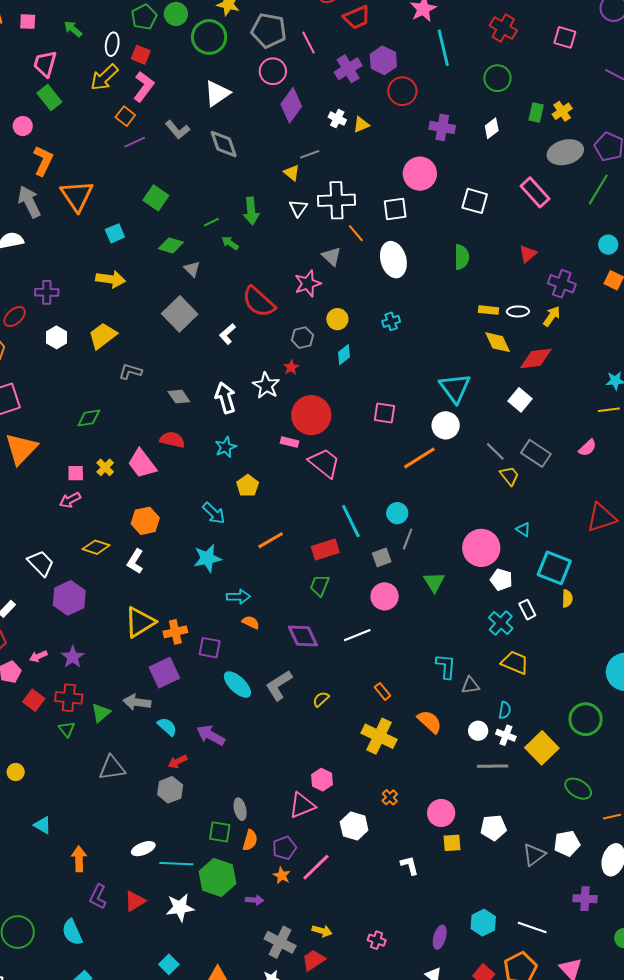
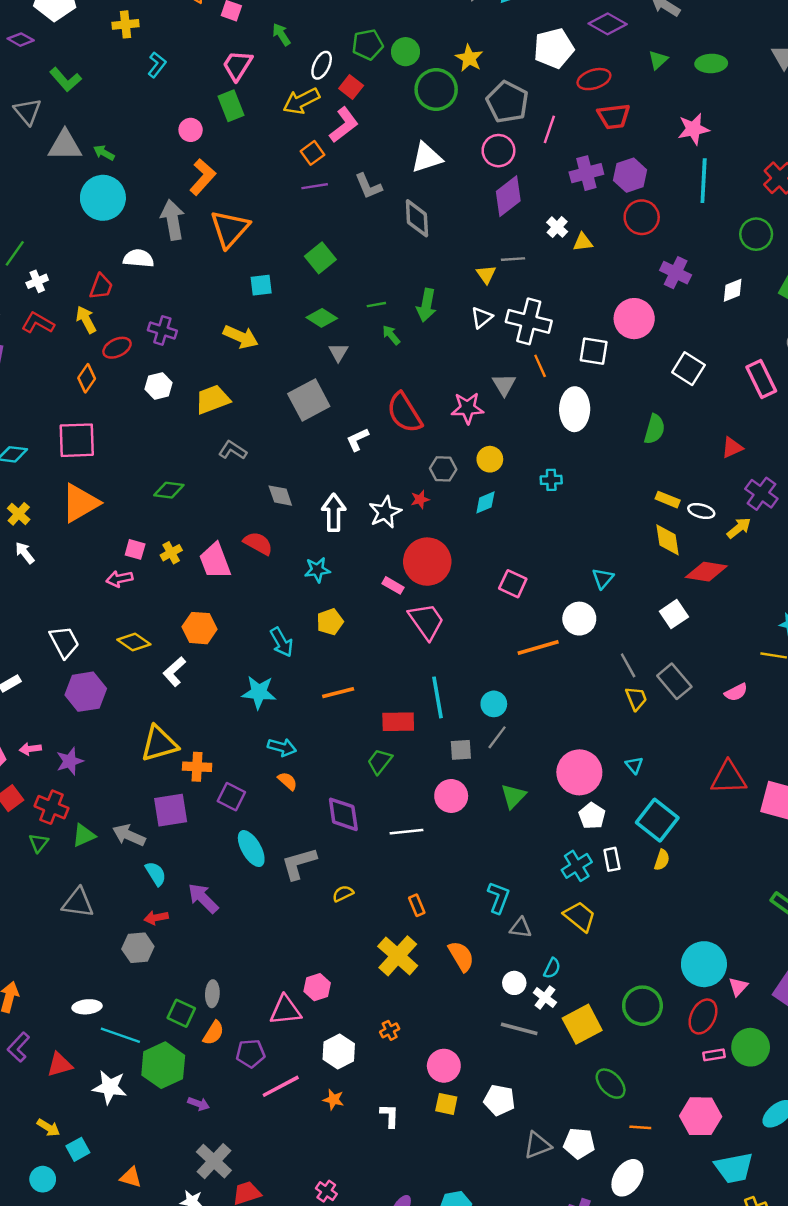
pink line: (309, 43) -> (549, 129), turned 30
cyan triangle: (455, 388) -> (603, 578), size x0.6
orange star: (282, 875) -> (334, 1100), moved, turned -30
yellow arrow: (322, 931) -> (48, 1128), moved

